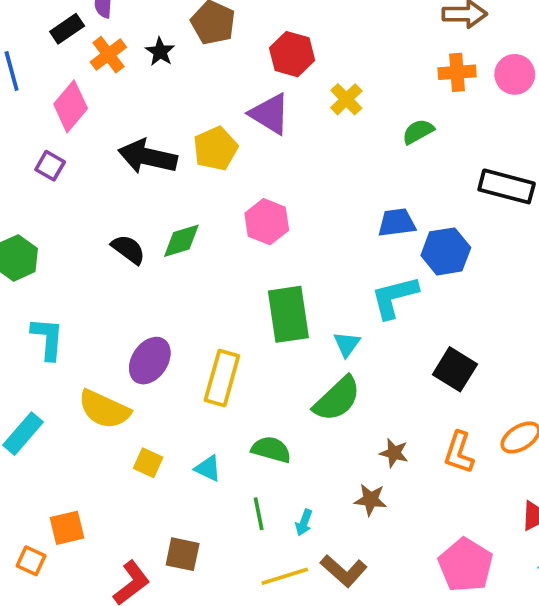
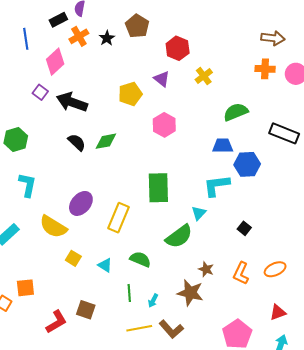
purple triangle: (270, 114) -> (162, 79), size x0.7
green semicircle: (418, 132) -> (236, 112), moved, size x1.4
black arrow: (148, 157) -> (72, 102), moved
pink hexagon: (267, 222) -> (164, 125), moved
cyan triangle: (347, 344) -> (199, 213), moved
black square: (455, 369) -> (244, 228), size x0.6
brown star: (370, 500) -> (190, 293), size x1.5

